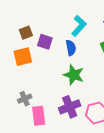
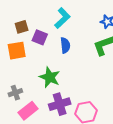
cyan L-shape: (79, 26) -> (62, 18), moved
green star: (74, 75) -> (50, 77), moved
pink rectangle: (39, 116) -> (28, 111), turned 54

